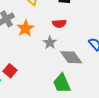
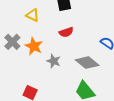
gray star: (50, 42) -> (54, 61), moved

